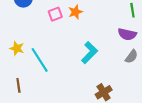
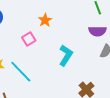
pink square: (55, 14) -> (29, 39), moved

